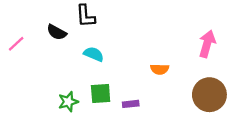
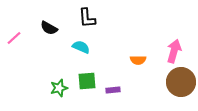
black L-shape: (86, 16) -> (87, 18), moved
pink arrow: (207, 44) -> (174, 51), moved

